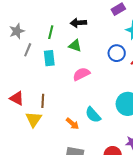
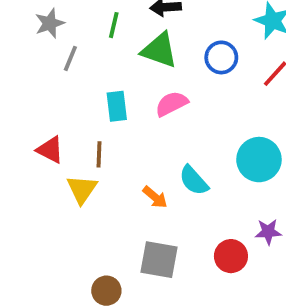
green triangle: (75, 46) -> (159, 50), size x1.5
blue circle: (117, 53) -> (221, 57), moved
cyan rectangle: (49, 58) -> (117, 106), moved

